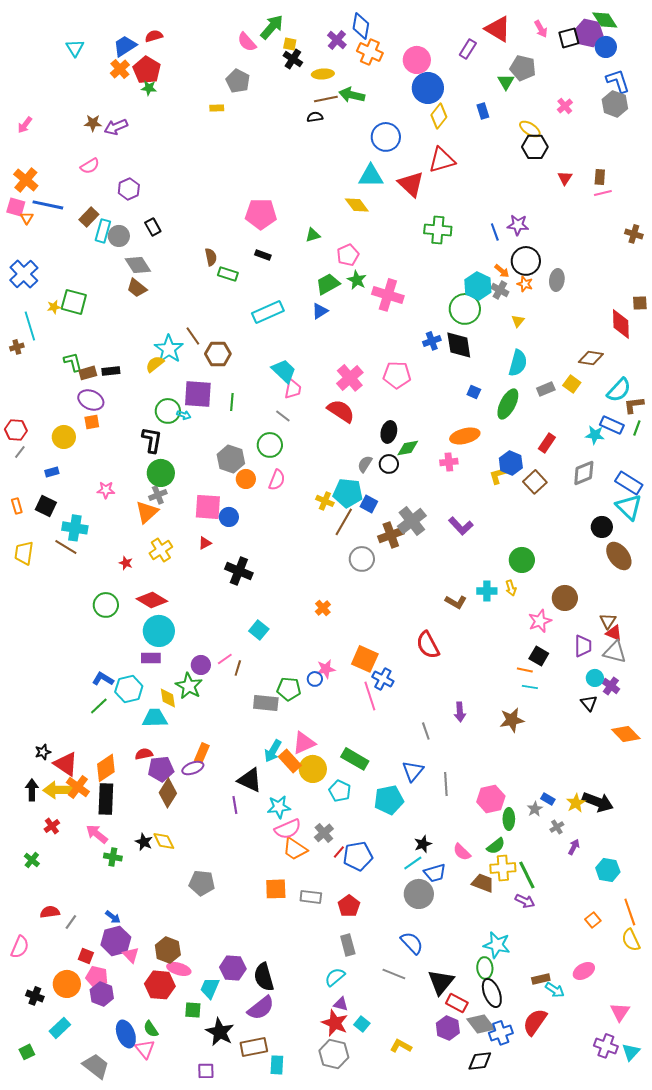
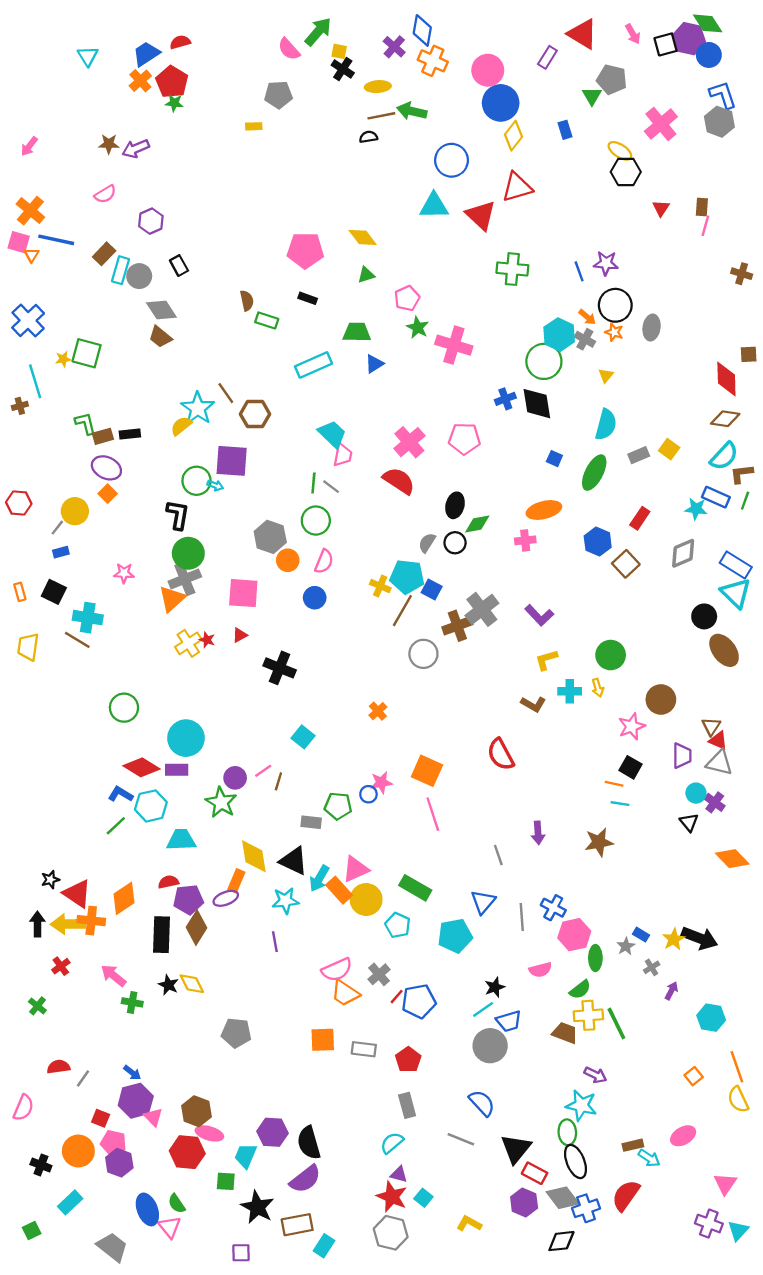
gray pentagon: (238, 81) -> (278, 95), turned -30
pink cross: (565, 106) -> (661, 124), size x1.8
pink line: (603, 193) -> (705, 226), turned -60
yellow diamond: (357, 205) -> (363, 237), moved
green trapezoid: (328, 284) -> (357, 332), moved, turned 30
brown diamond: (591, 358) -> (725, 419), moved
green line: (232, 402) -> (313, 483), moved
orange square: (92, 422) -> (108, 494), turned -35
gray line: (20, 452) -> (57, 528), moved
yellow L-shape: (499, 475) -> (546, 660), moved
gray cross: (158, 495) -> (185, 579), size x1.5
blue circle: (229, 517) -> (315, 598), moved
red star: (126, 563) -> (207, 640), moved
red diamond: (152, 600) -> (142, 767), moved
blue cross: (383, 679) -> (553, 908), moved
yellow diamond: (168, 698) -> (254, 856), moved, size x1.4
gray rectangle: (266, 703) -> (311, 822), size x0.7
black triangle: (250, 780) -> (294, 861), moved
orange cross: (78, 787) -> (91, 921), turned -30
black rectangle: (106, 799) -> (161, 935), moved
cyan star: (279, 807) -> (285, 901), moved
pink semicircle: (462, 852) -> (540, 970), moved, turned -60
purple arrow: (525, 901) -> (595, 1075), moved
cyan rectangle: (277, 1065) -> (324, 1246), turned 30

